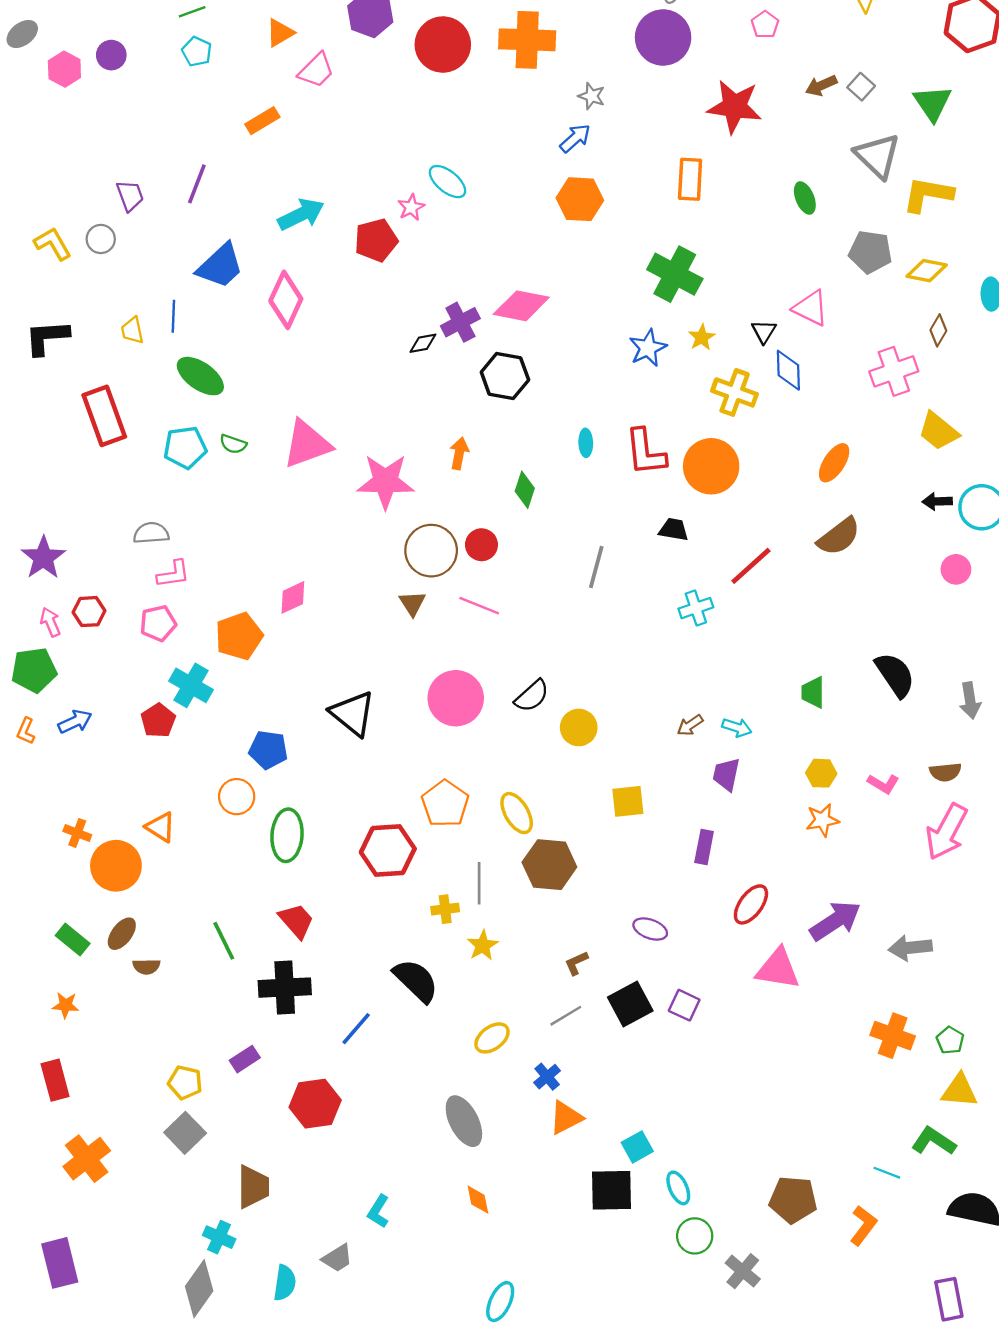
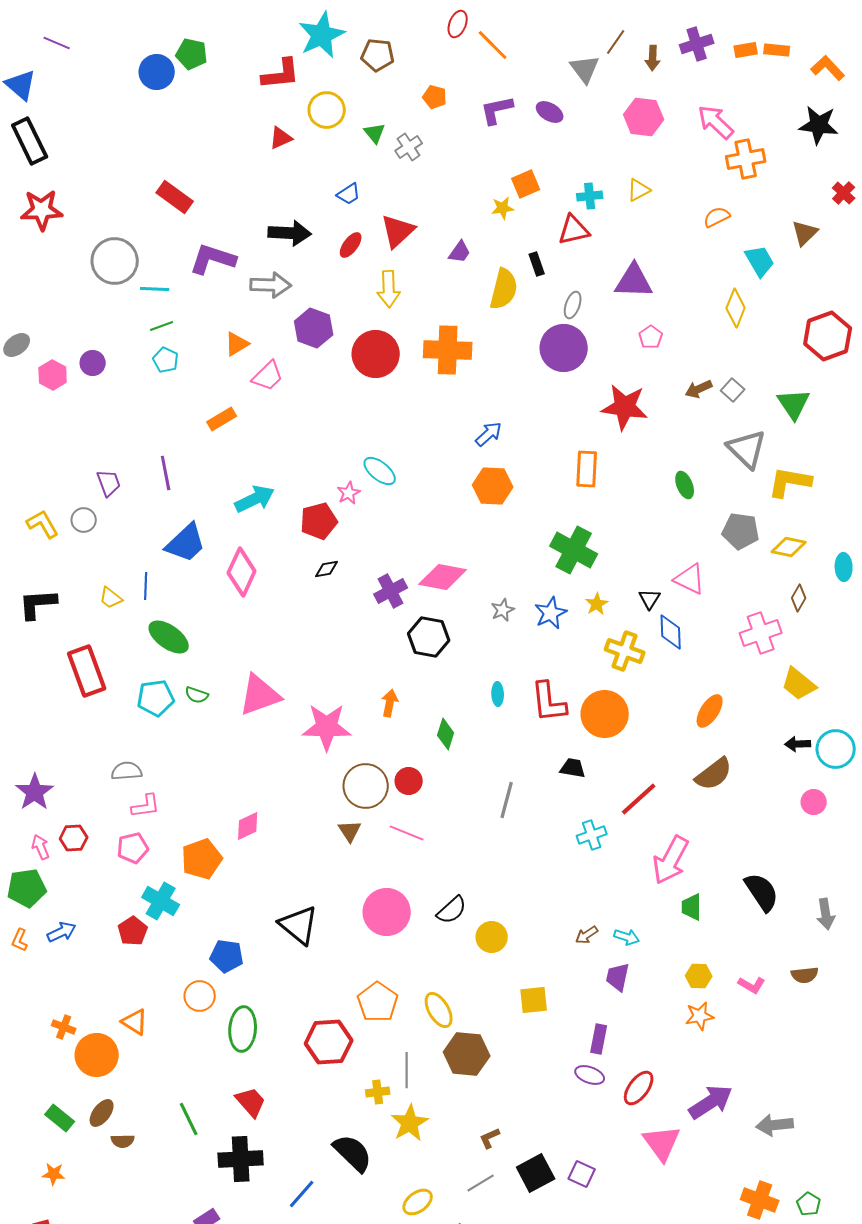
gray star: (592, 96) -> (503, 610), moved, turned 30
purple line: (197, 184) -> (166, 473), turned -32
yellow trapezoid: (132, 330) -> (111, 598), turned -40
black diamond: (423, 343) -> (327, 569), moved
pink arrow: (947, 832) -> (671, 860), moved
purple ellipse: (650, 929) -> (590, 1075), moved
yellow star: (483, 945) -> (410, 1123), size x1.4
pink triangle: (778, 969) -> (662, 1143), turned 45

